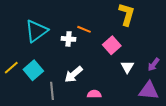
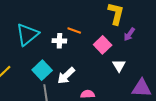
purple arrow: (154, 65) -> (129, 34), moved
cyan square: (33, 70) -> (42, 70), moved

